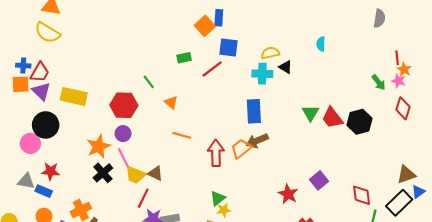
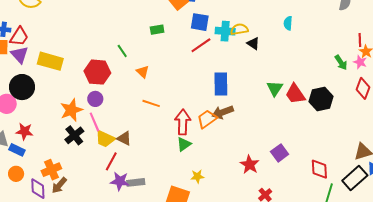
red line: (212, 69) -> (201, 45), moved
cyan cross: (262, 74) -> (225, 31), moved
green triangle: (218, 198) -> (184, 144), moved
yellow star: (224, 210) -> (197, 176), moved

